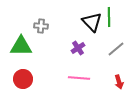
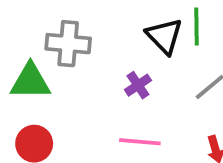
gray cross: (41, 26) -> (68, 44), size x1.6

